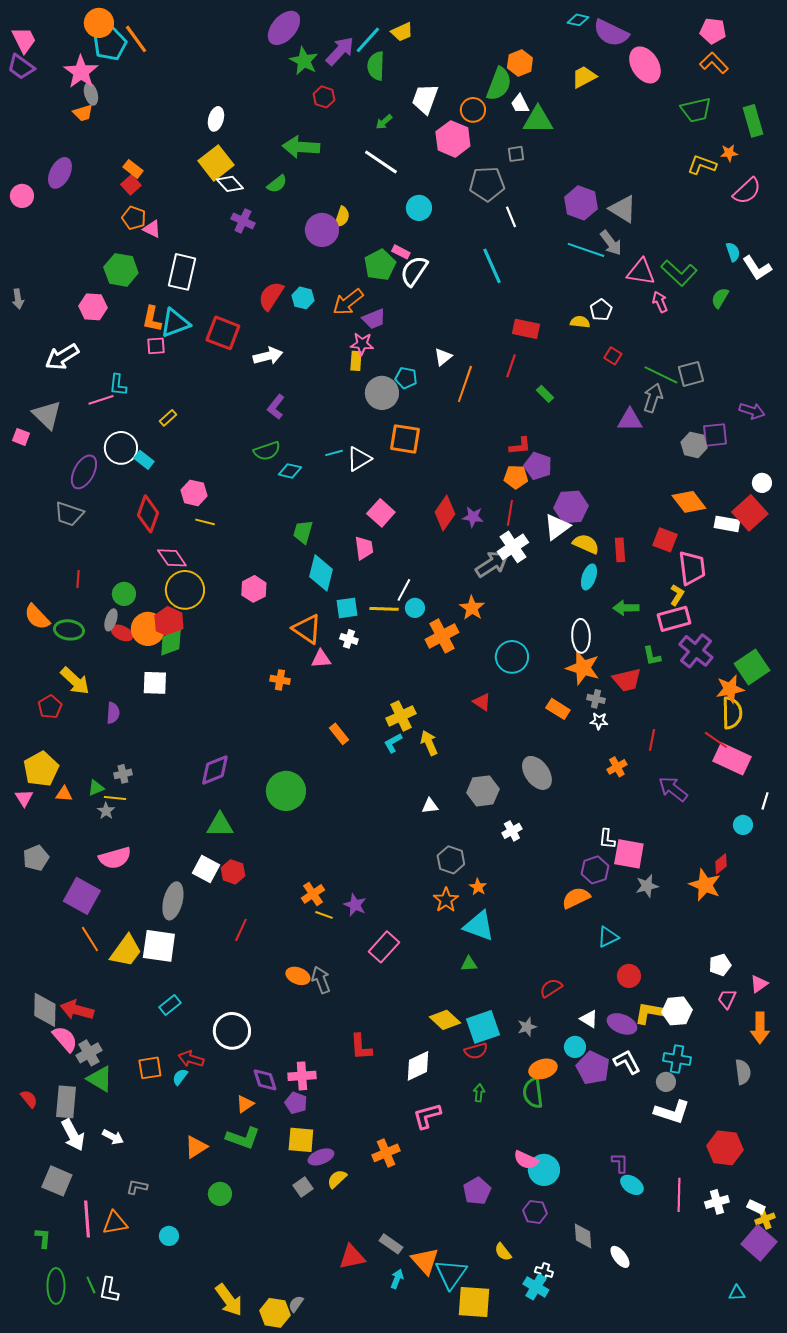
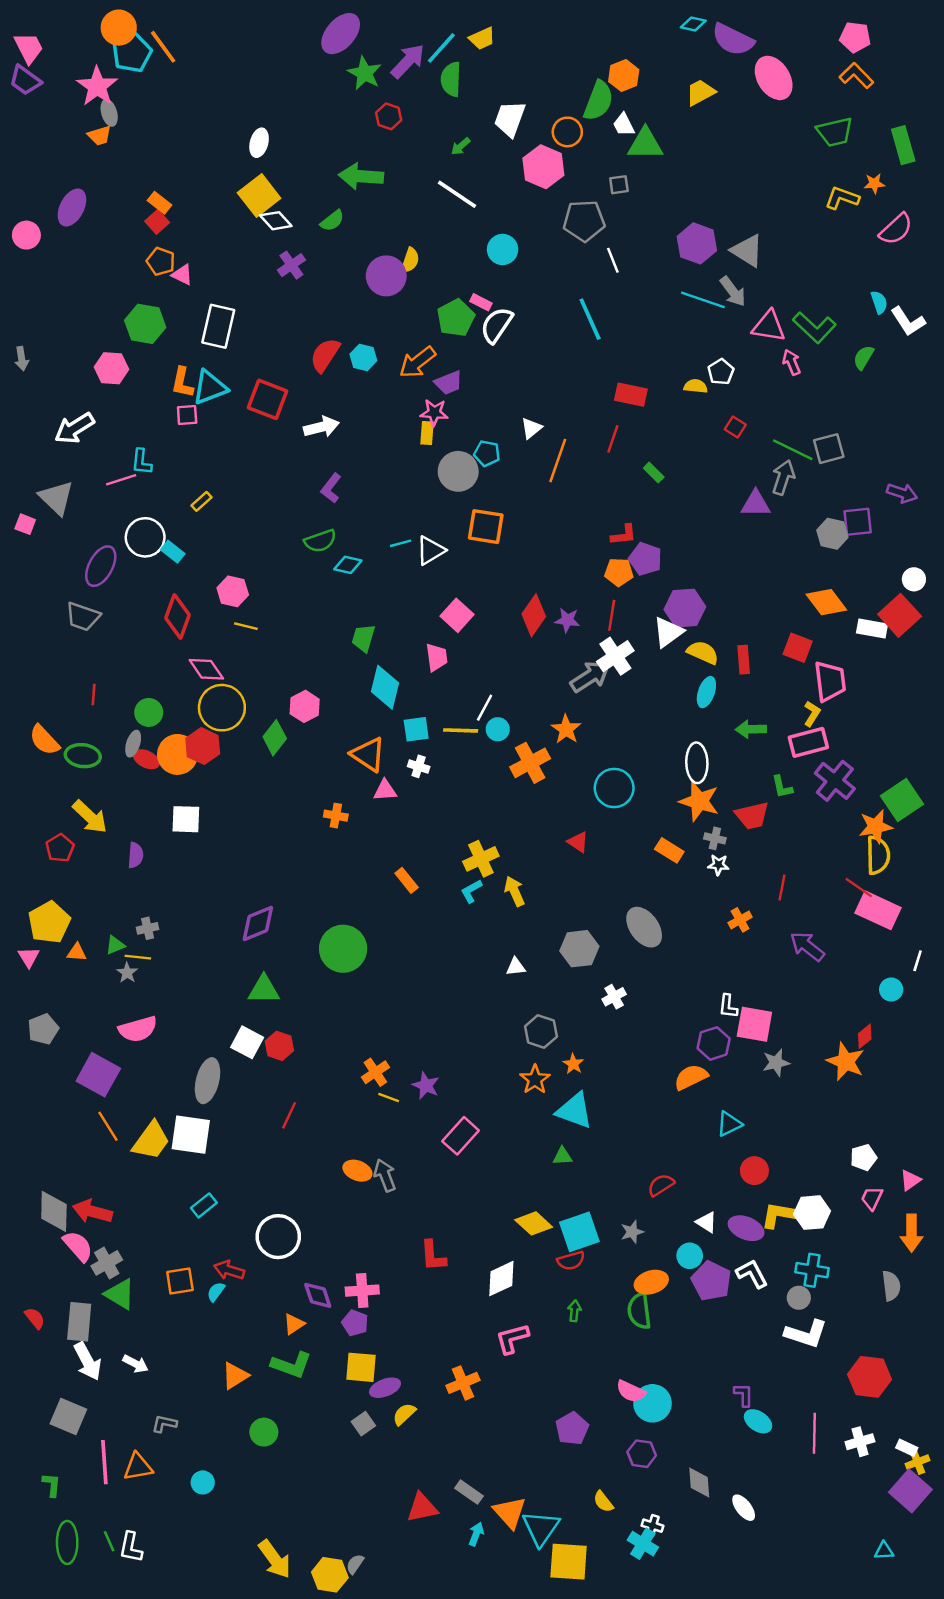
purple cross: (243, 221) -> (291, 265), turned 30
green diamond: (171, 643) -> (275, 738), moved, turned -32

